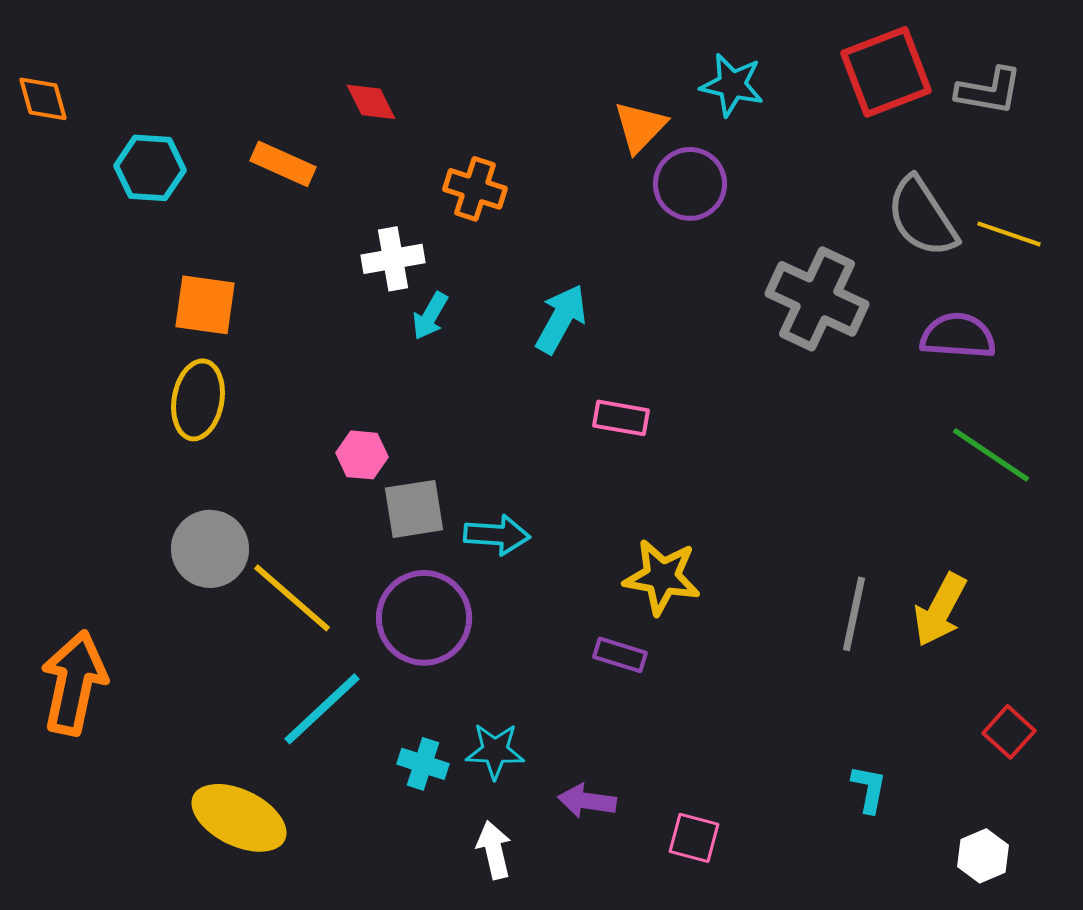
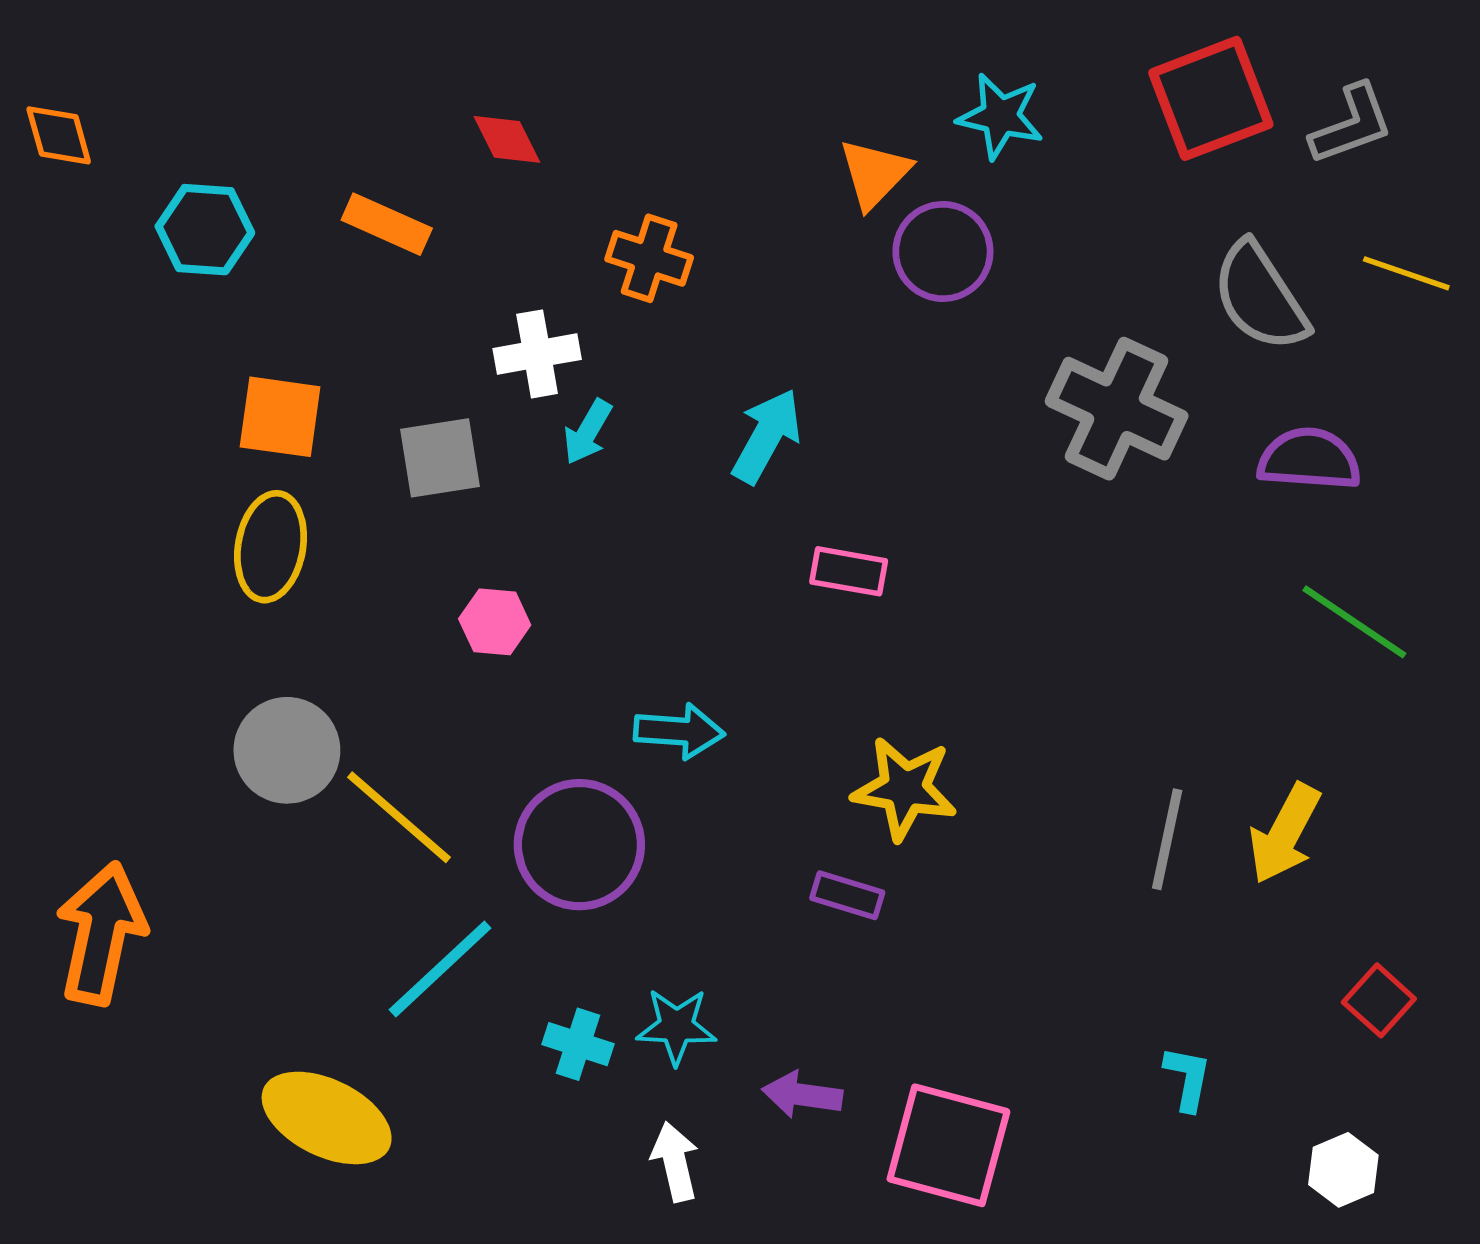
gray L-shape: (989, 91) -> (1352, 124), turned -30
yellow line: (1009, 234) -> (1406, 273), moved
gray square: (414, 509) -> (440, 458), moved
pink square: (694, 838) -> (948, 1145), size x1.8

